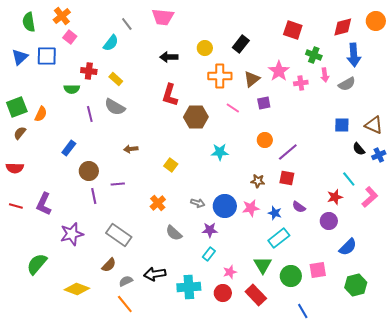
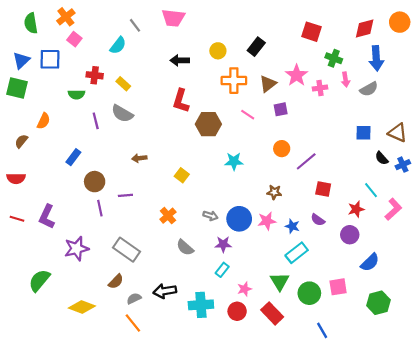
green square: (17, 107) -> (17, 88), moved, turned 35
red square: (287, 178) -> (323, 189), moved

